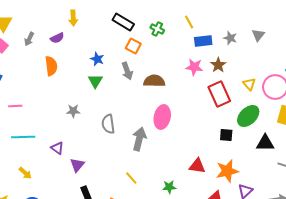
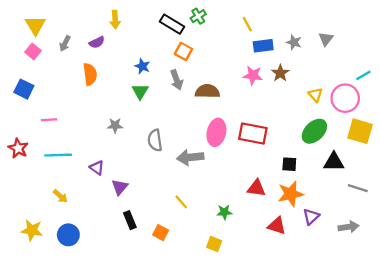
green cross: (157, 29) -> (198, 16), moved, turned 32
red rectangle: (219, 94) -> (253, 133), moved, turned -55
black square: (226, 135) -> (289, 164), moved
gray arrow: (139, 139) -> (190, 157), turned -110

